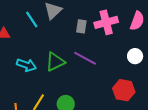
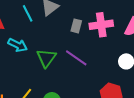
green triangle: (55, 62) -> (46, 58), turned -35
cyan arrow: (26, 65) -> (18, 45), moved

